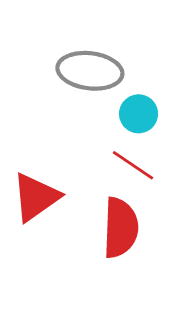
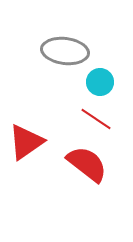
red semicircle: (120, 228) -> (87, 164), turned -54

